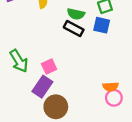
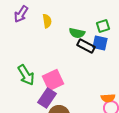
black rectangle: (74, 29) -> (86, 46), moved
pink square: (49, 67) -> (53, 80), size x1.5

